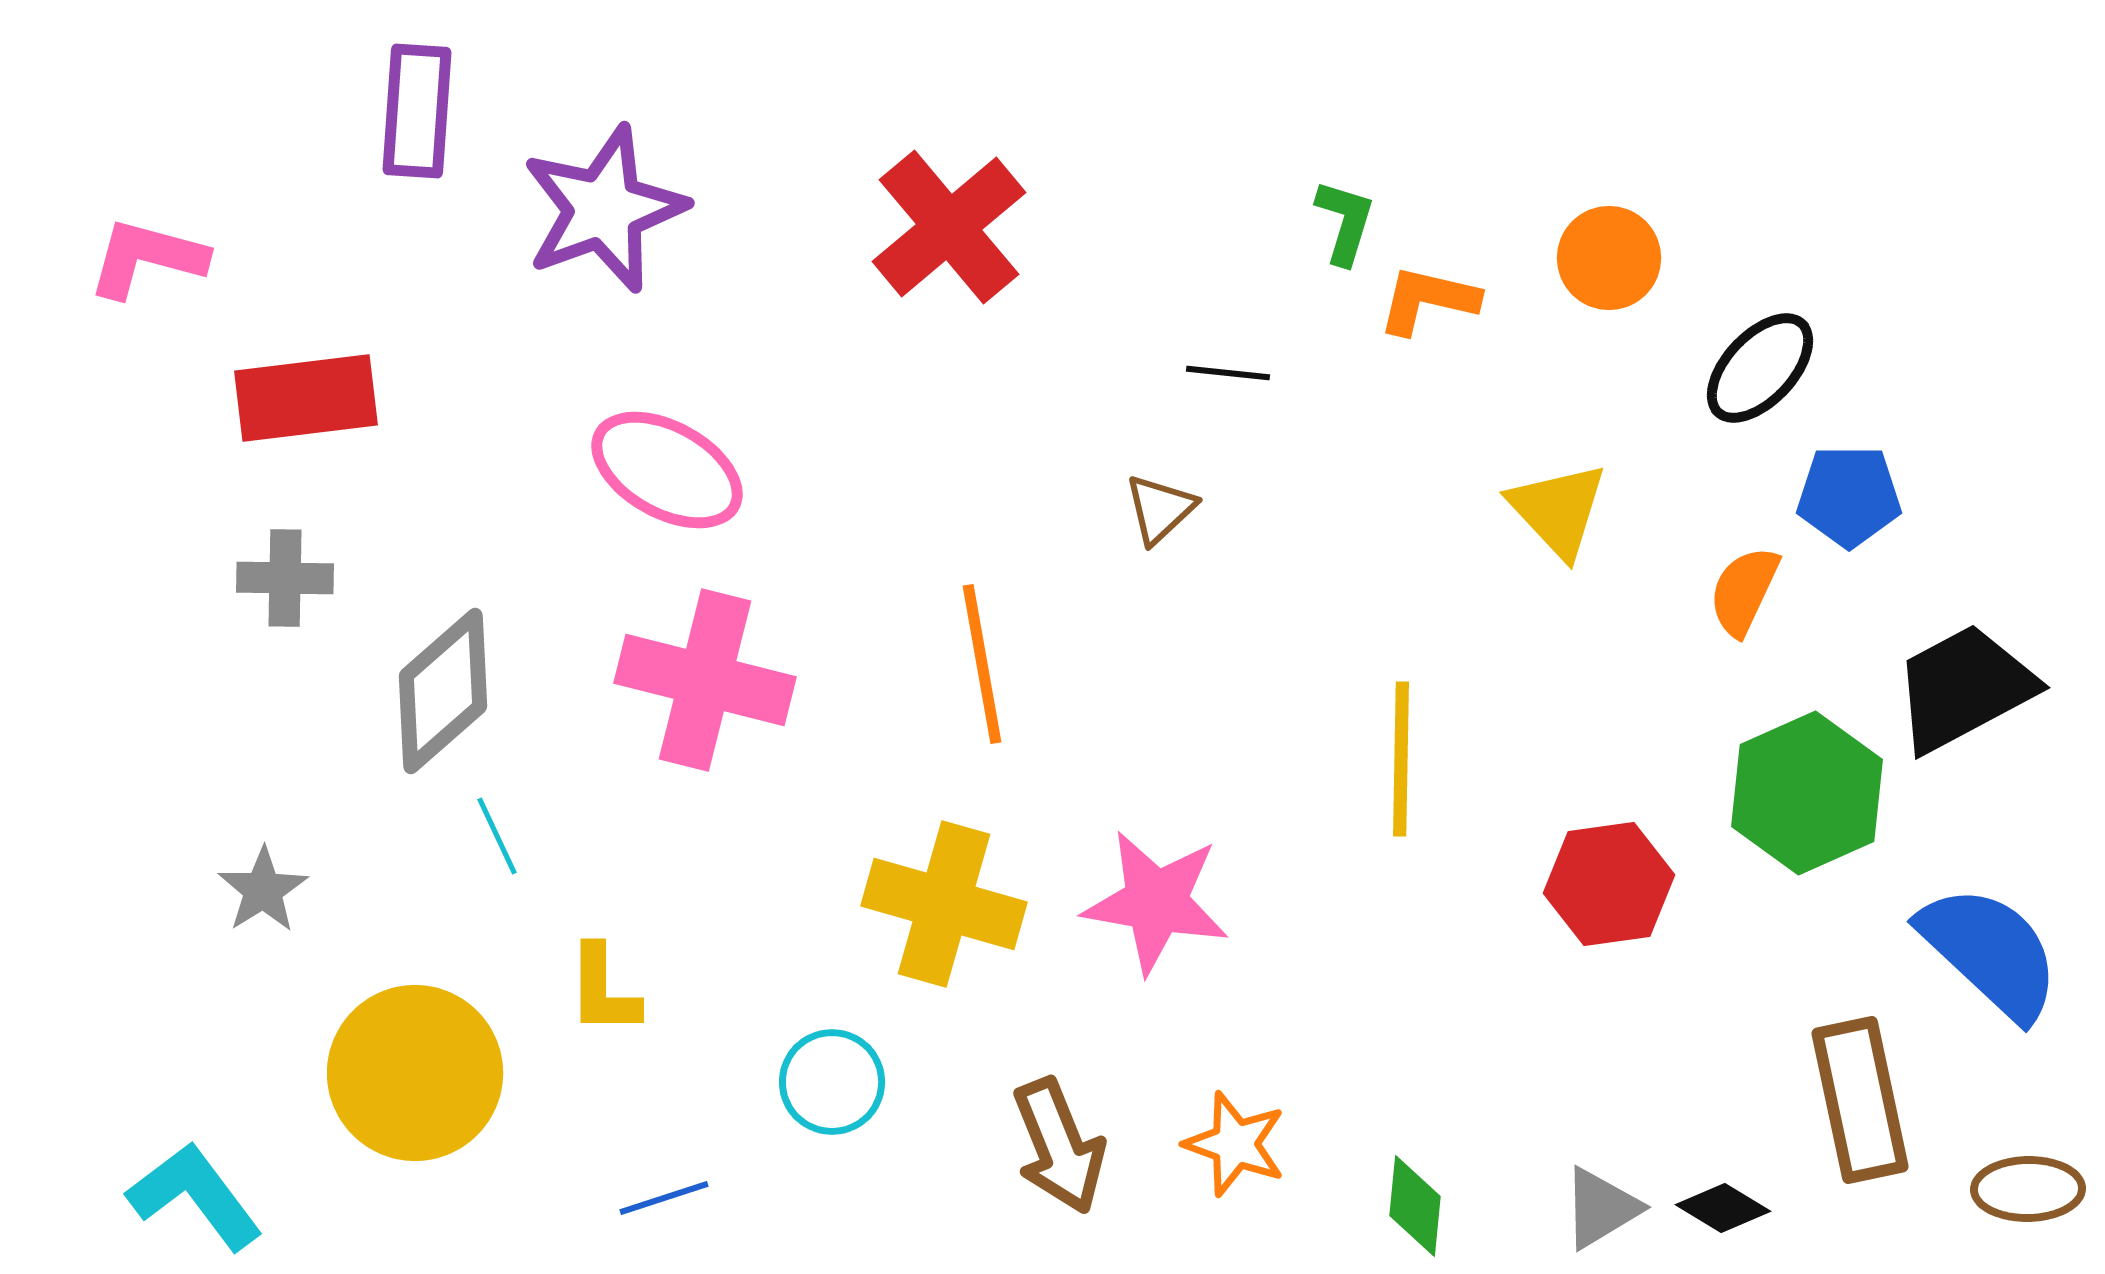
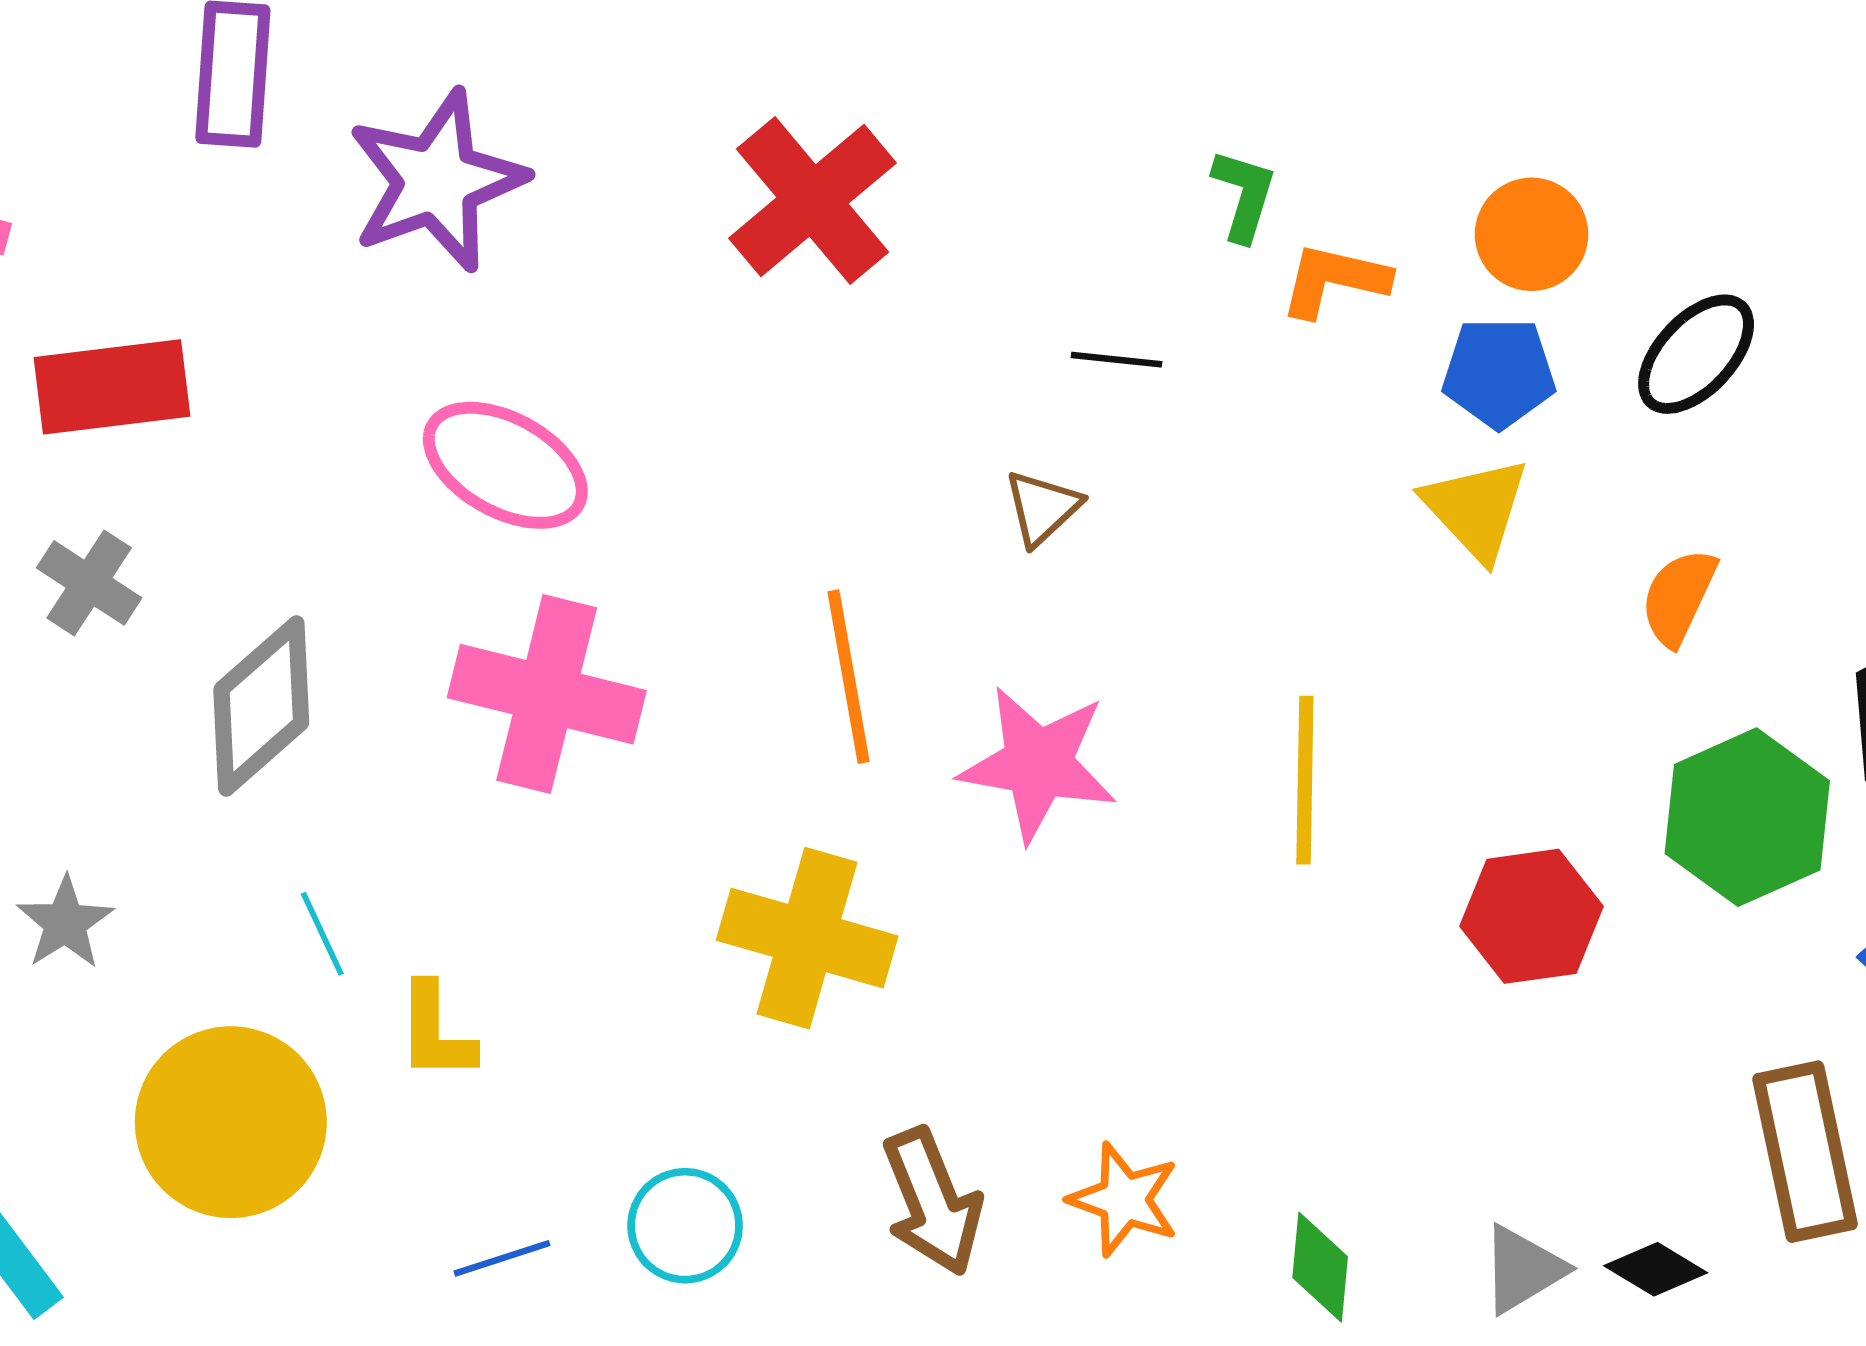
blue pentagon: (1849, 496) -> (1499, 373), moved
gray cross: (285, 578) -> (89, 583), turned 32
cyan line: (497, 836) -> (322, 934), moved
pink star: (1156, 902) -> (1038, 764), moved
cyan circle: (832, 1082) -> (685, 1226), moved

